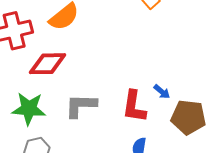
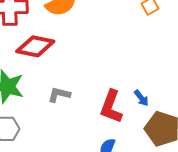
gray L-shape: (81, 106) -> (59, 95), size x0.7

